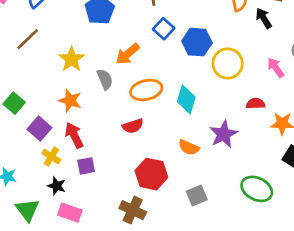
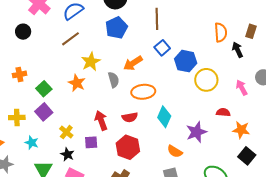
brown line: (28, 39) -> (71, 39), moved
cyan diamond: (186, 99) -> (164, 117), moved
orange star: (70, 101) -> (77, 83), moved
purple square: (39, 128) -> (44, 112), moved
red arrow: (74, 135) -> (101, 121), moved
orange semicircle: (189, 147) -> (175, 151), moved
red hexagon: (151, 174) -> (128, 147), moved

